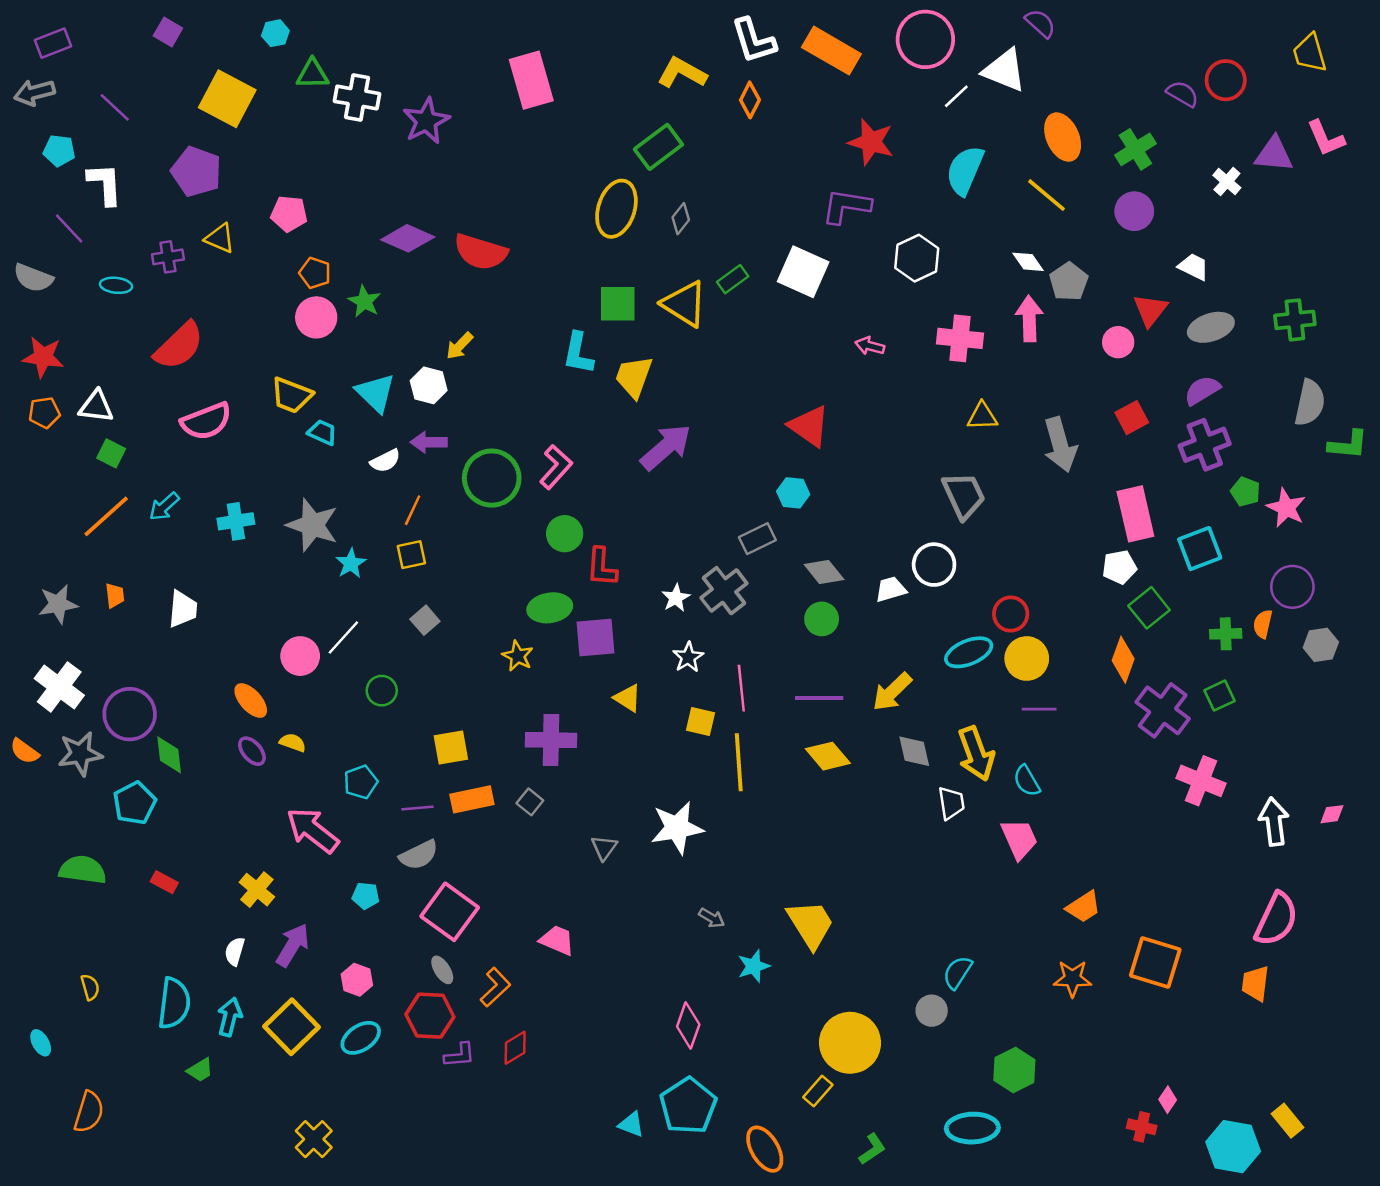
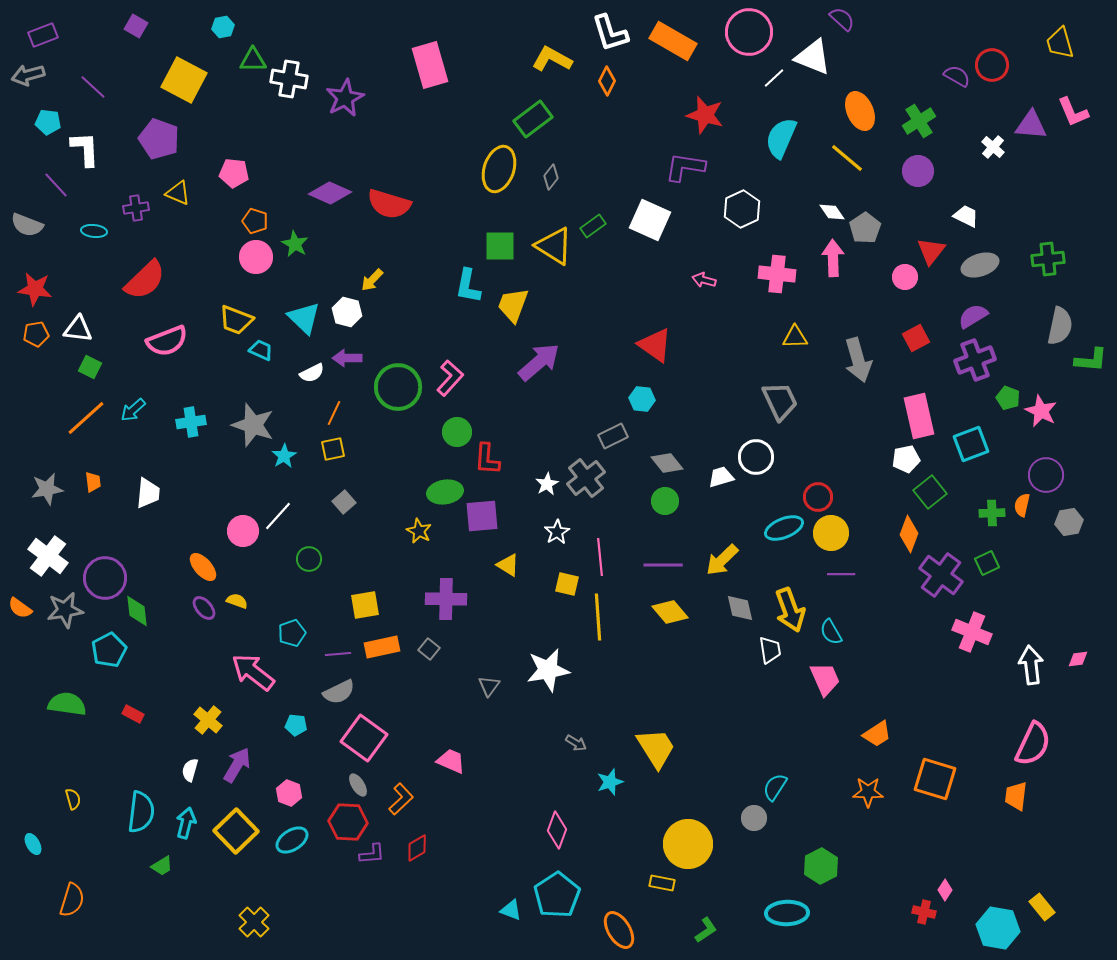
yellow rectangle: (818, 1091) -> (662, 883), turned 60

